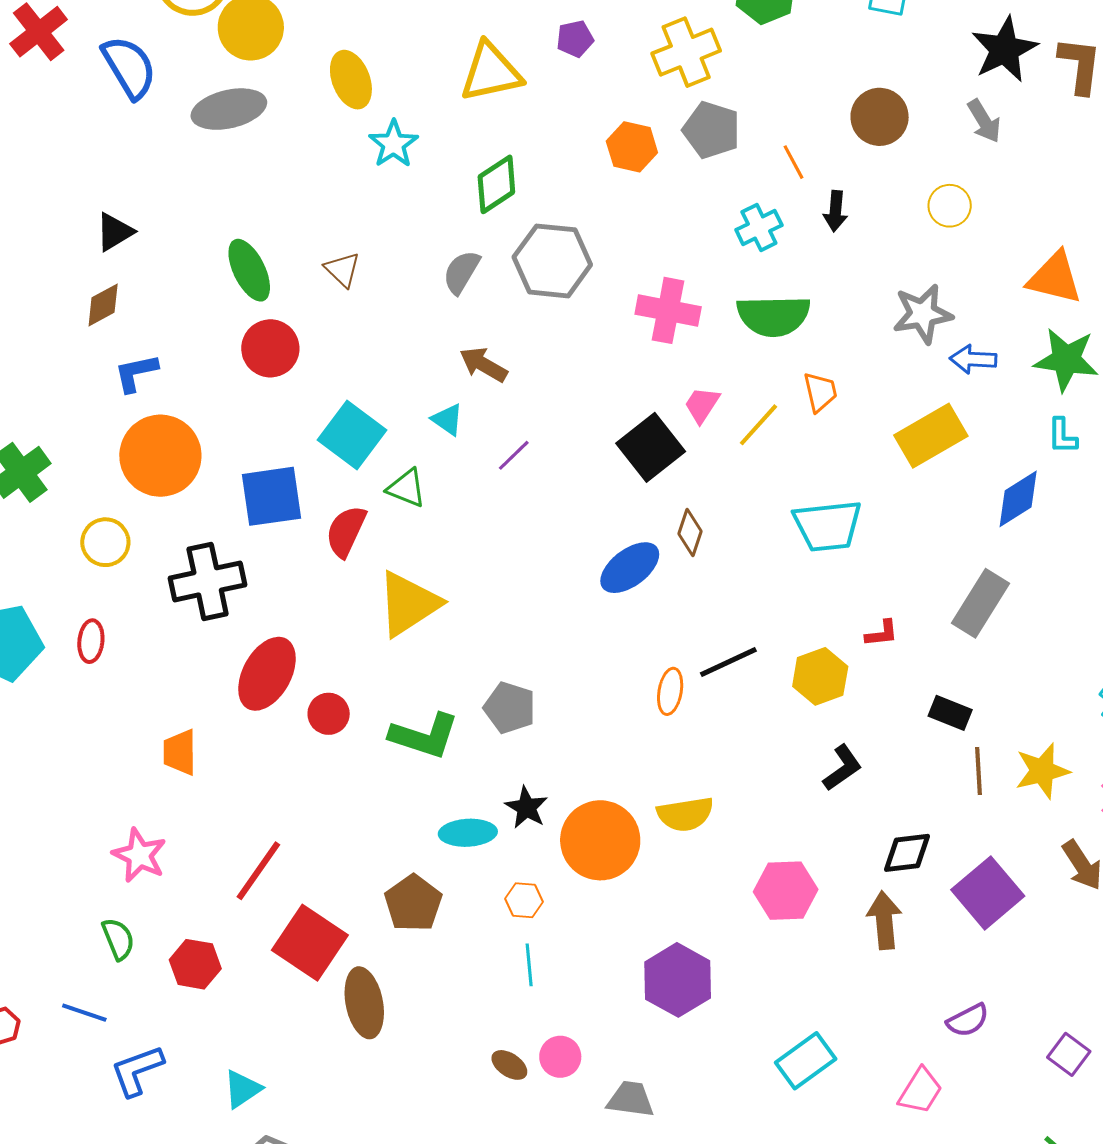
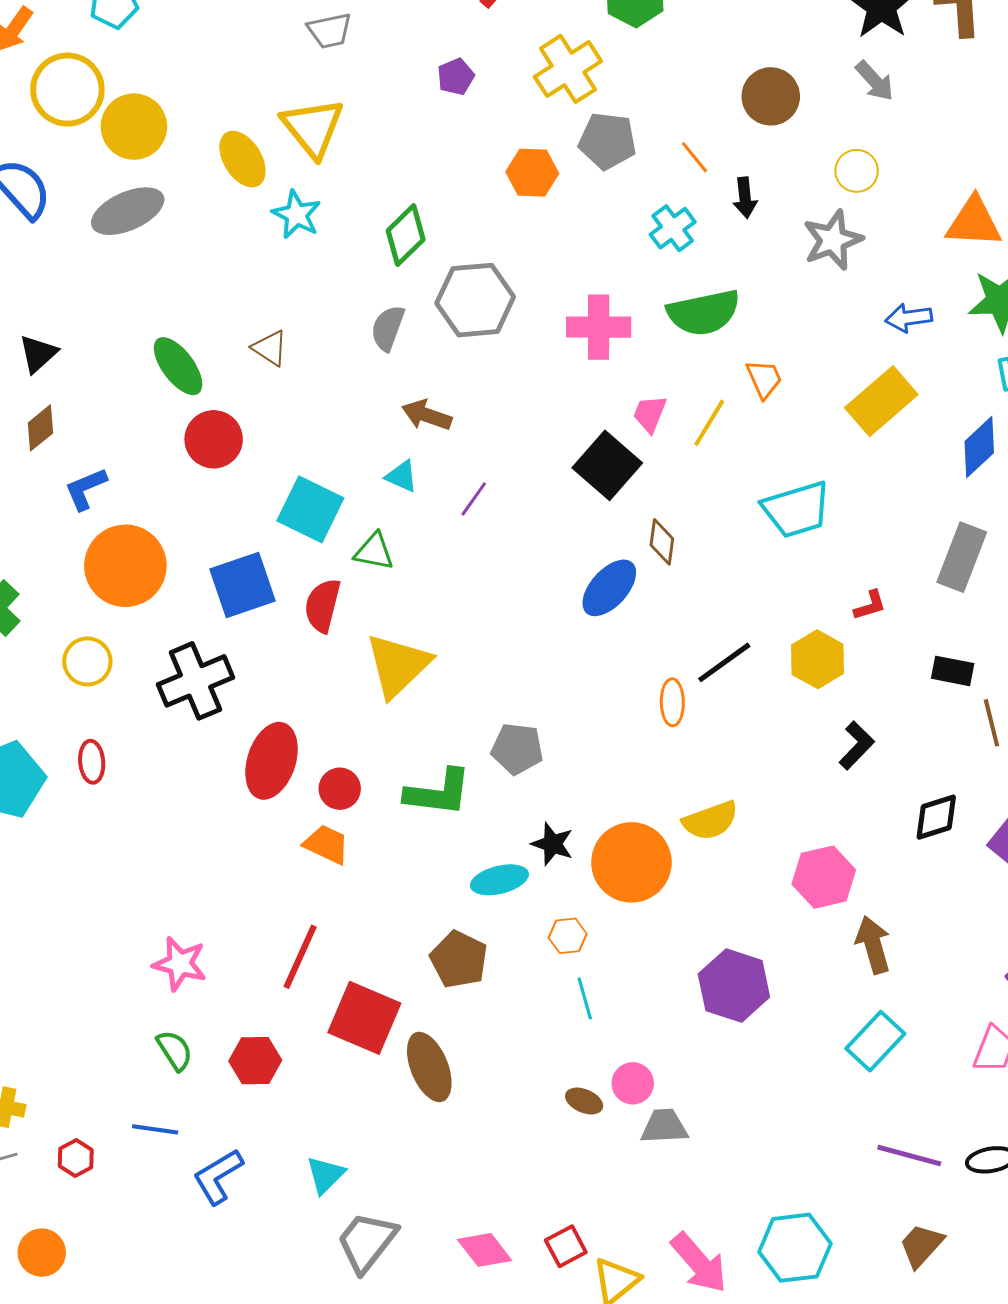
yellow triangle: (491, 72) -> (313, 128), moved, turned -46
gray star: (923, 314) -> (833, 240), moved
orange trapezoid: (180, 752) -> (326, 844), moved, turned 126
brown arrow: (884, 920) -> (873, 945), moved
gray trapezoid: (631, 1099) -> (664, 1126), moved

